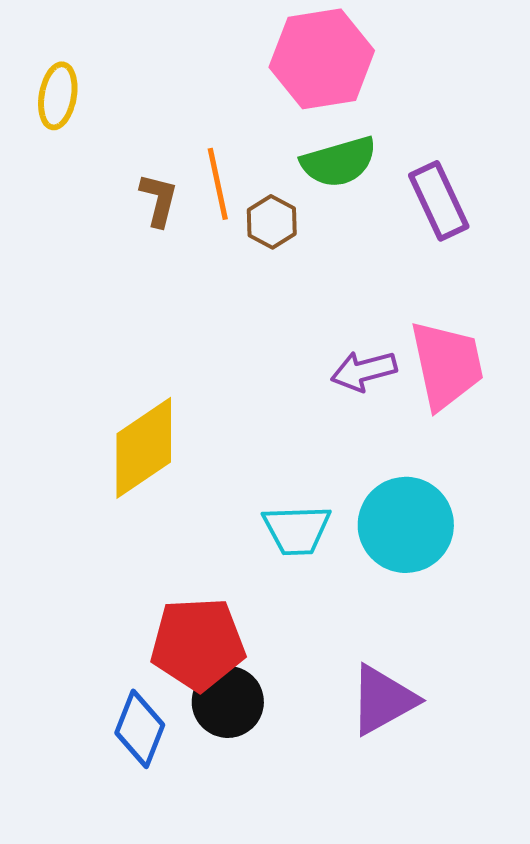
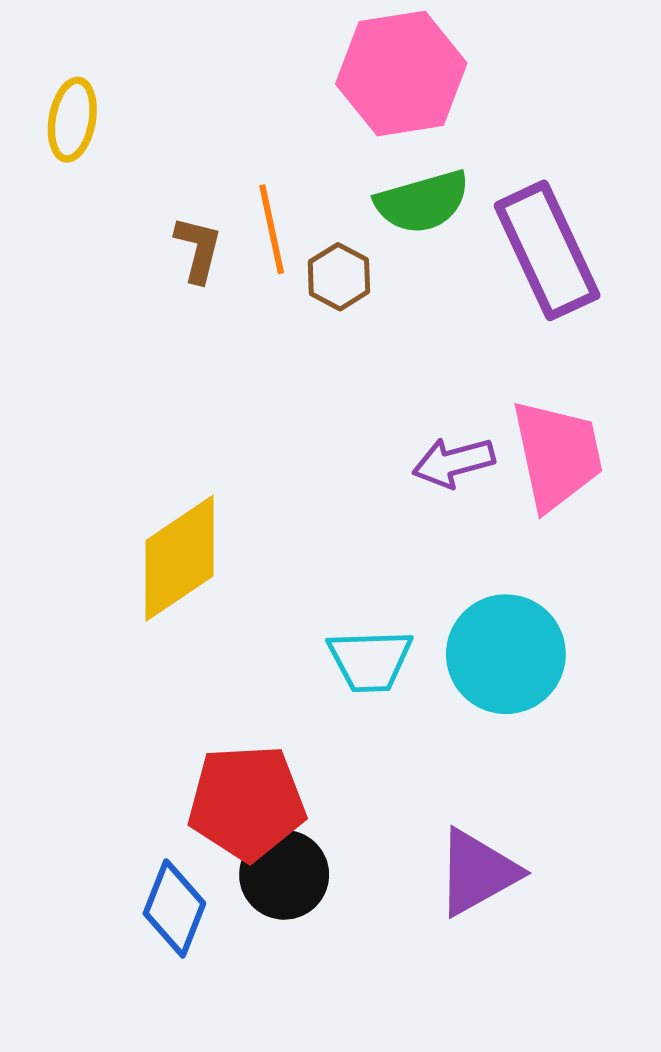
purple rectangle: (439, 201) -> (547, 250), size x1.4

